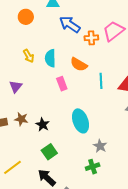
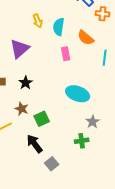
purple triangle: (16, 87) -> (20, 49), size x1.5
brown star: (21, 119) -> (22, 109), moved
cyan ellipse: (81, 121) -> (78, 94), turned -60
black star: (43, 125) -> (26, 83), moved

